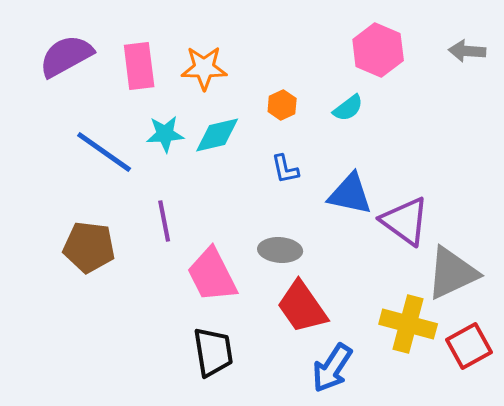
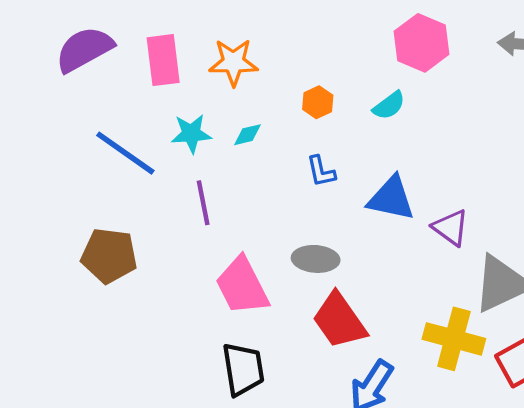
cyan diamond: (217, 135) -> (247, 135), size x0.6
purple line: (164, 221) -> (203, 203), moved
purple triangle: (405, 221) -> (451, 228), size x0.7

